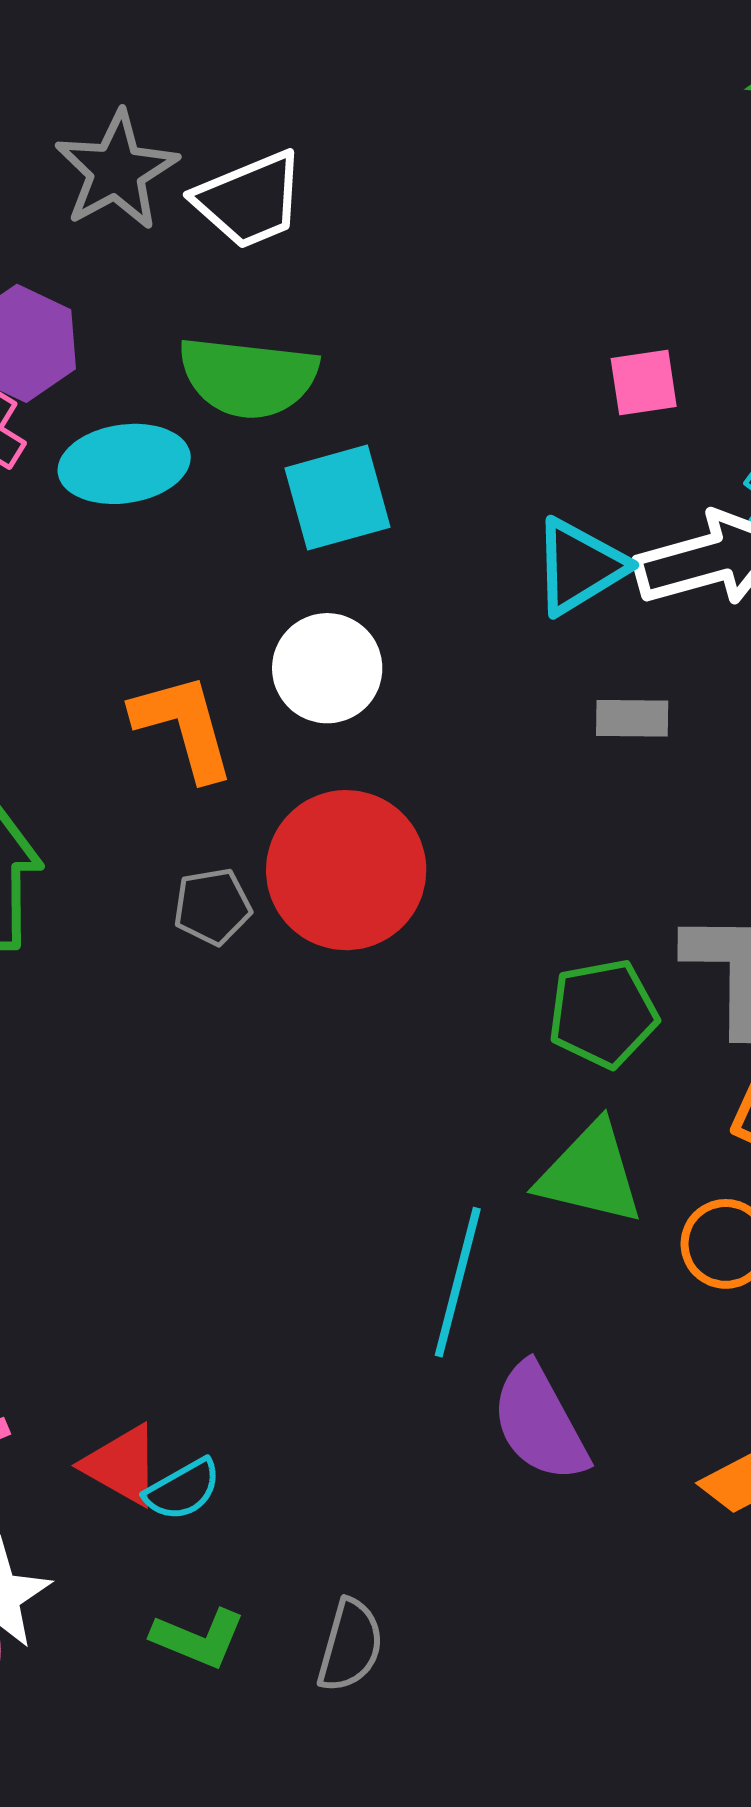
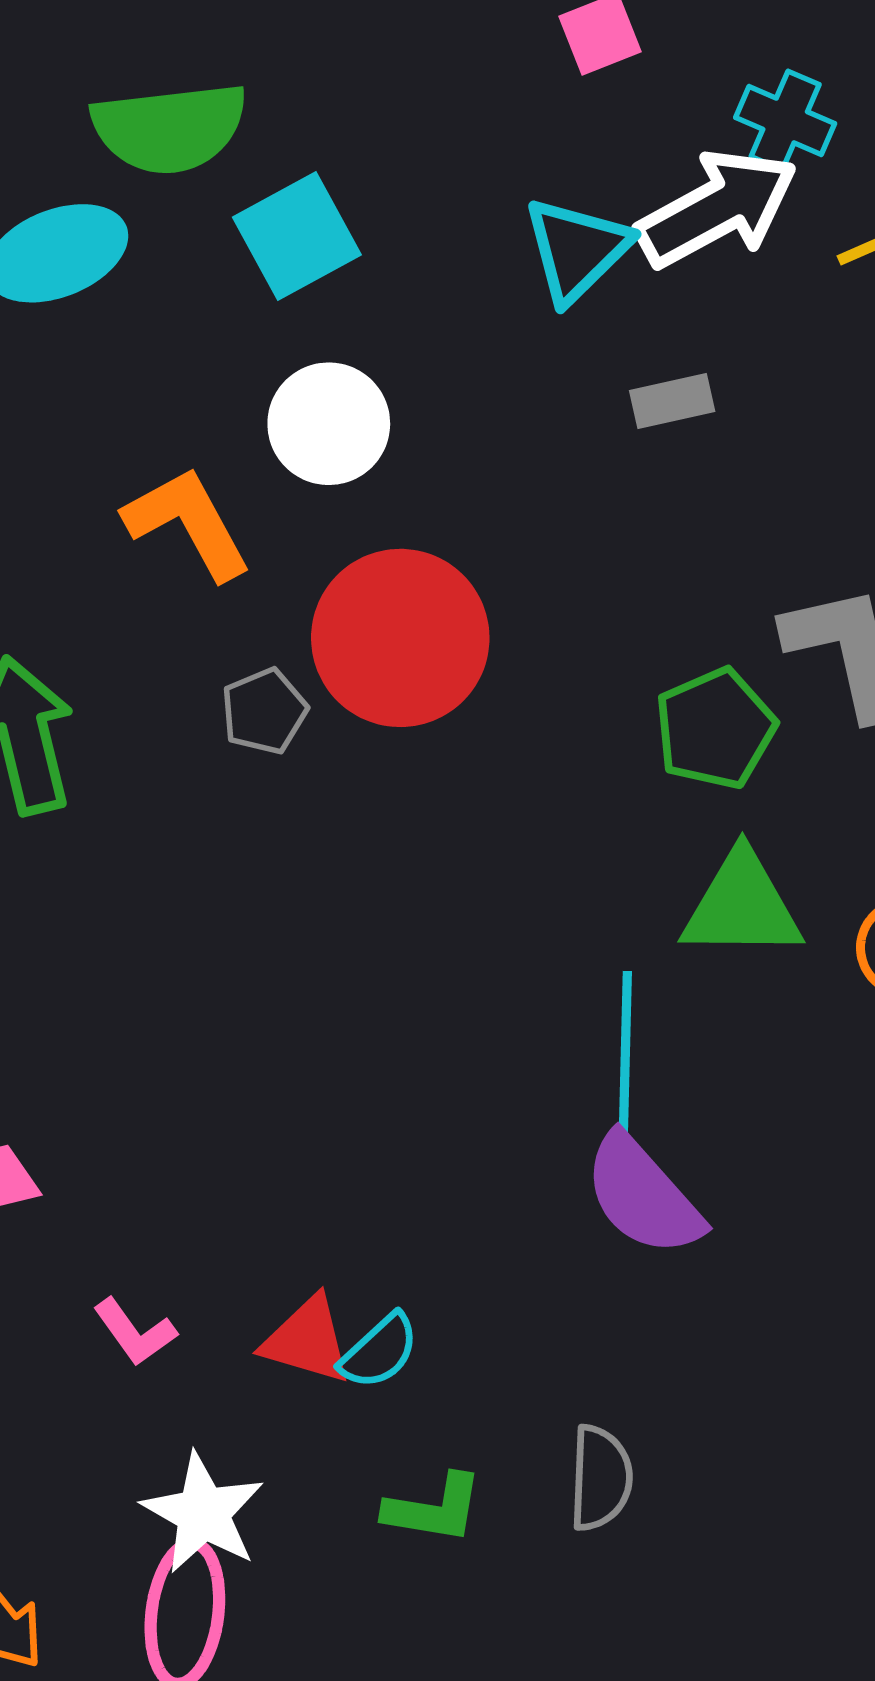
purple semicircle: (540, 1423) -> (643, 1195), moved

